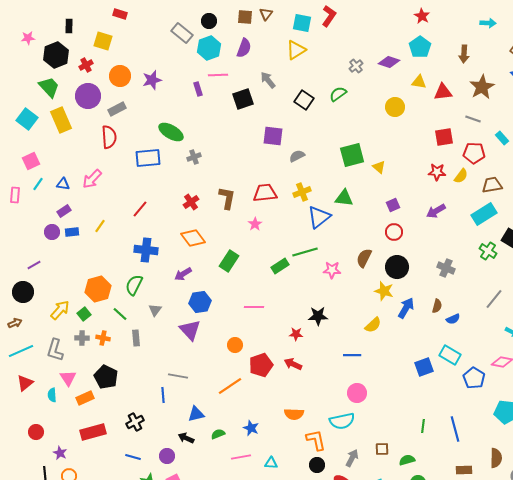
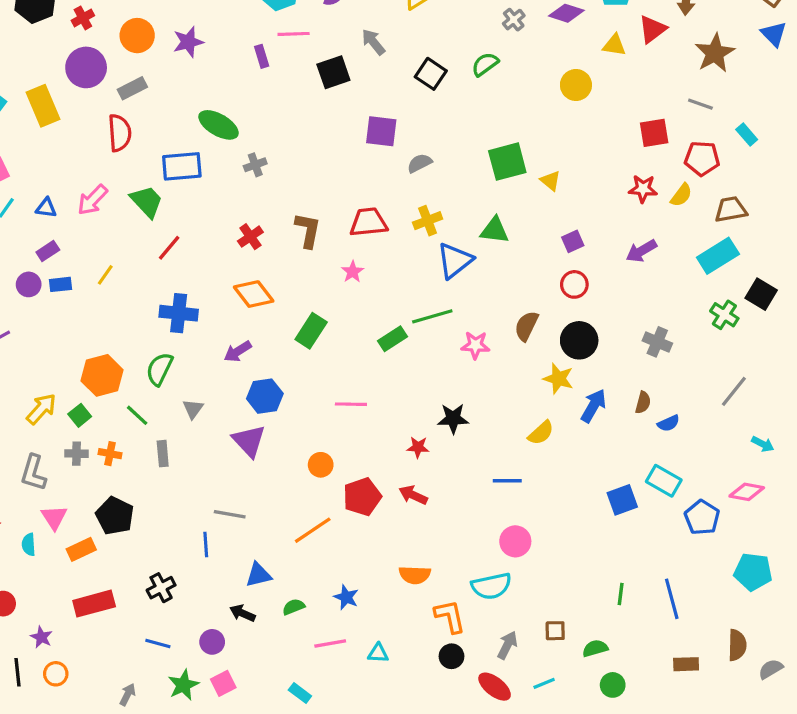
green trapezoid: (49, 87) -> (147, 201), moved
red triangle: (443, 92) -> (653, 29), moved, turned -30

